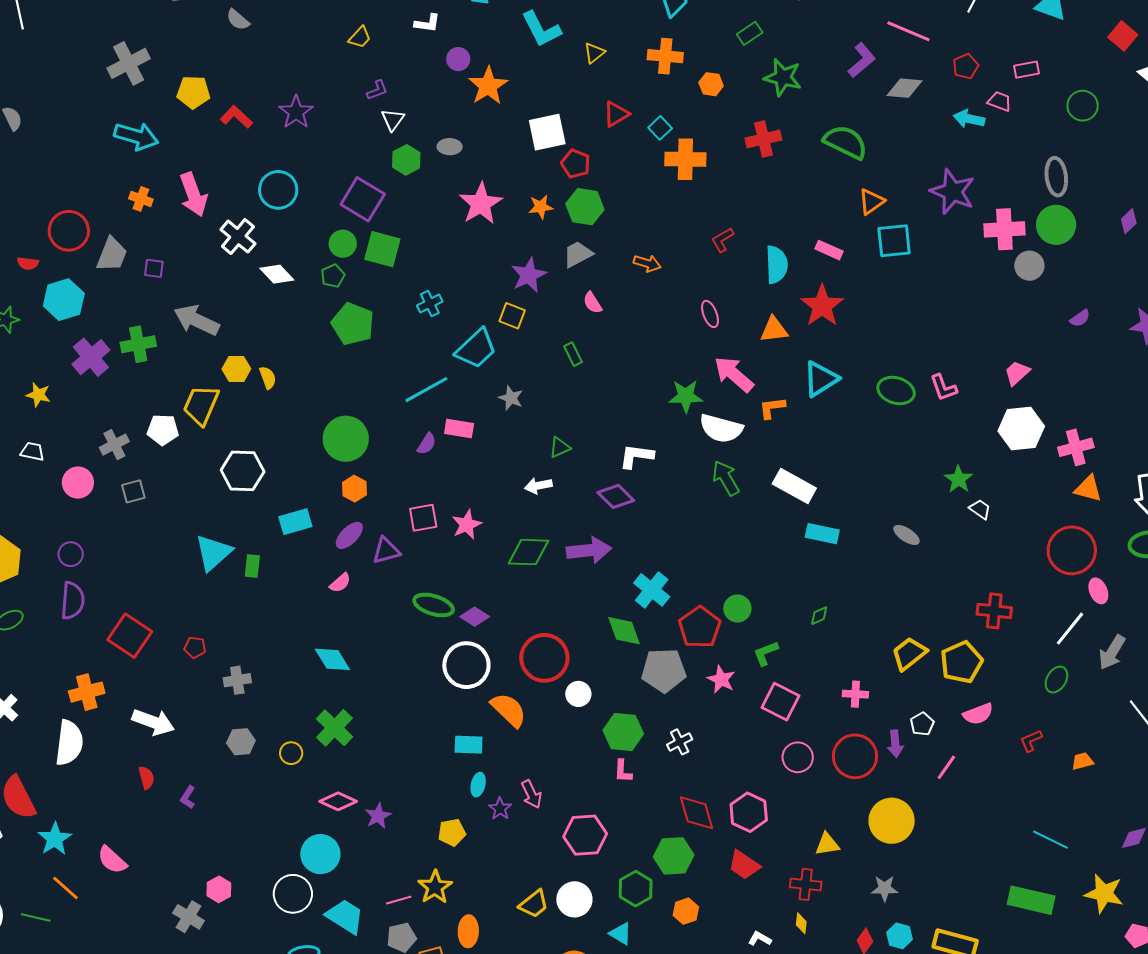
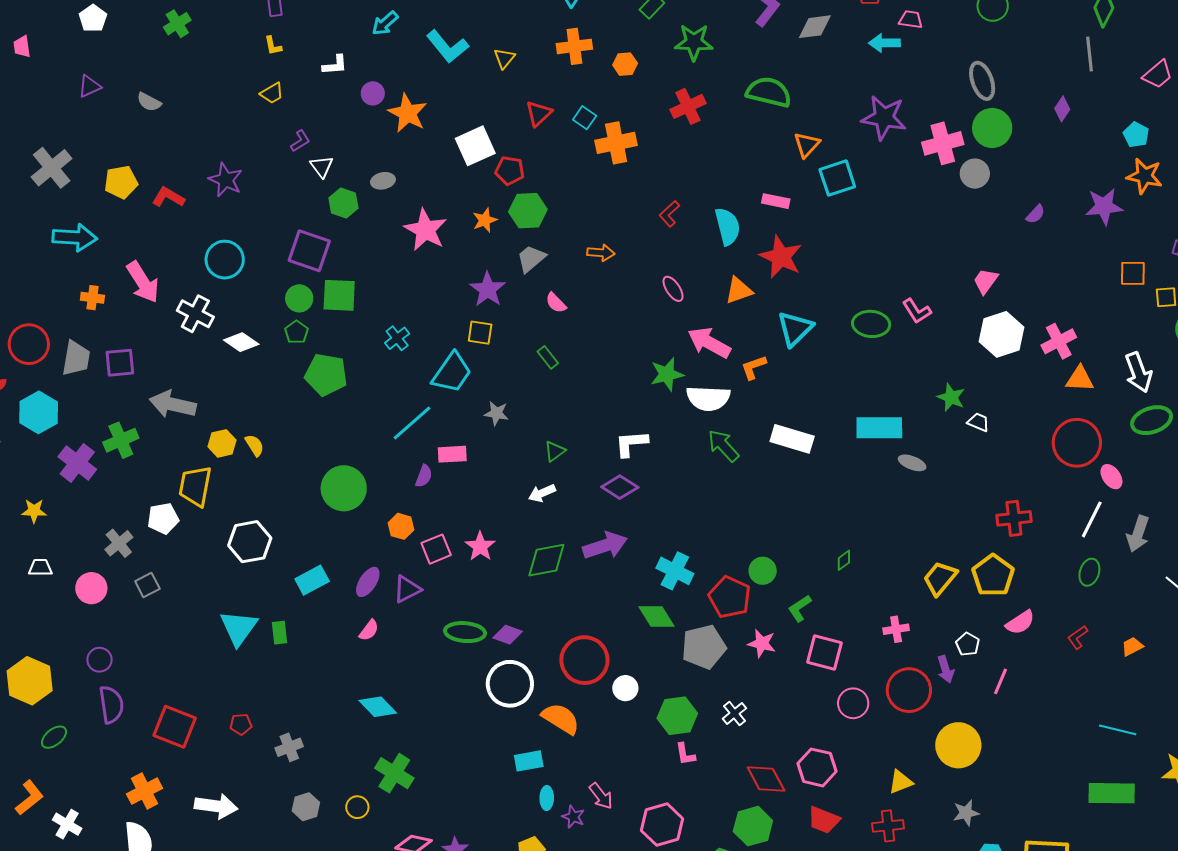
yellow trapezoid: (360, 37) -> (272, 93), turned 30
purple square: (154, 268) -> (120, 363), size x1.5
orange hexagon: (354, 489) -> (401, 526), moved
cyan rectangle: (822, 534) -> (879, 428), moved, size x1.4

